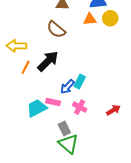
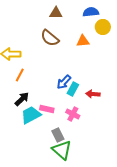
orange triangle: (90, 19) -> (83, 41), moved
black arrow: (48, 61) -> (22, 99), moved, size x0.7
blue arrow: (67, 87) -> (64, 82), moved
red arrow: (113, 110) -> (93, 94), moved, turned -144

